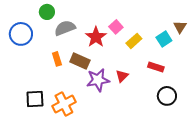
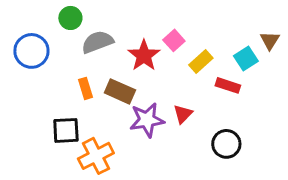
red rectangle: (156, 67) -> (228, 85), moved
black circle: (167, 96) -> (226, 144), moved
black square: (35, 99) -> (66, 130), moved

